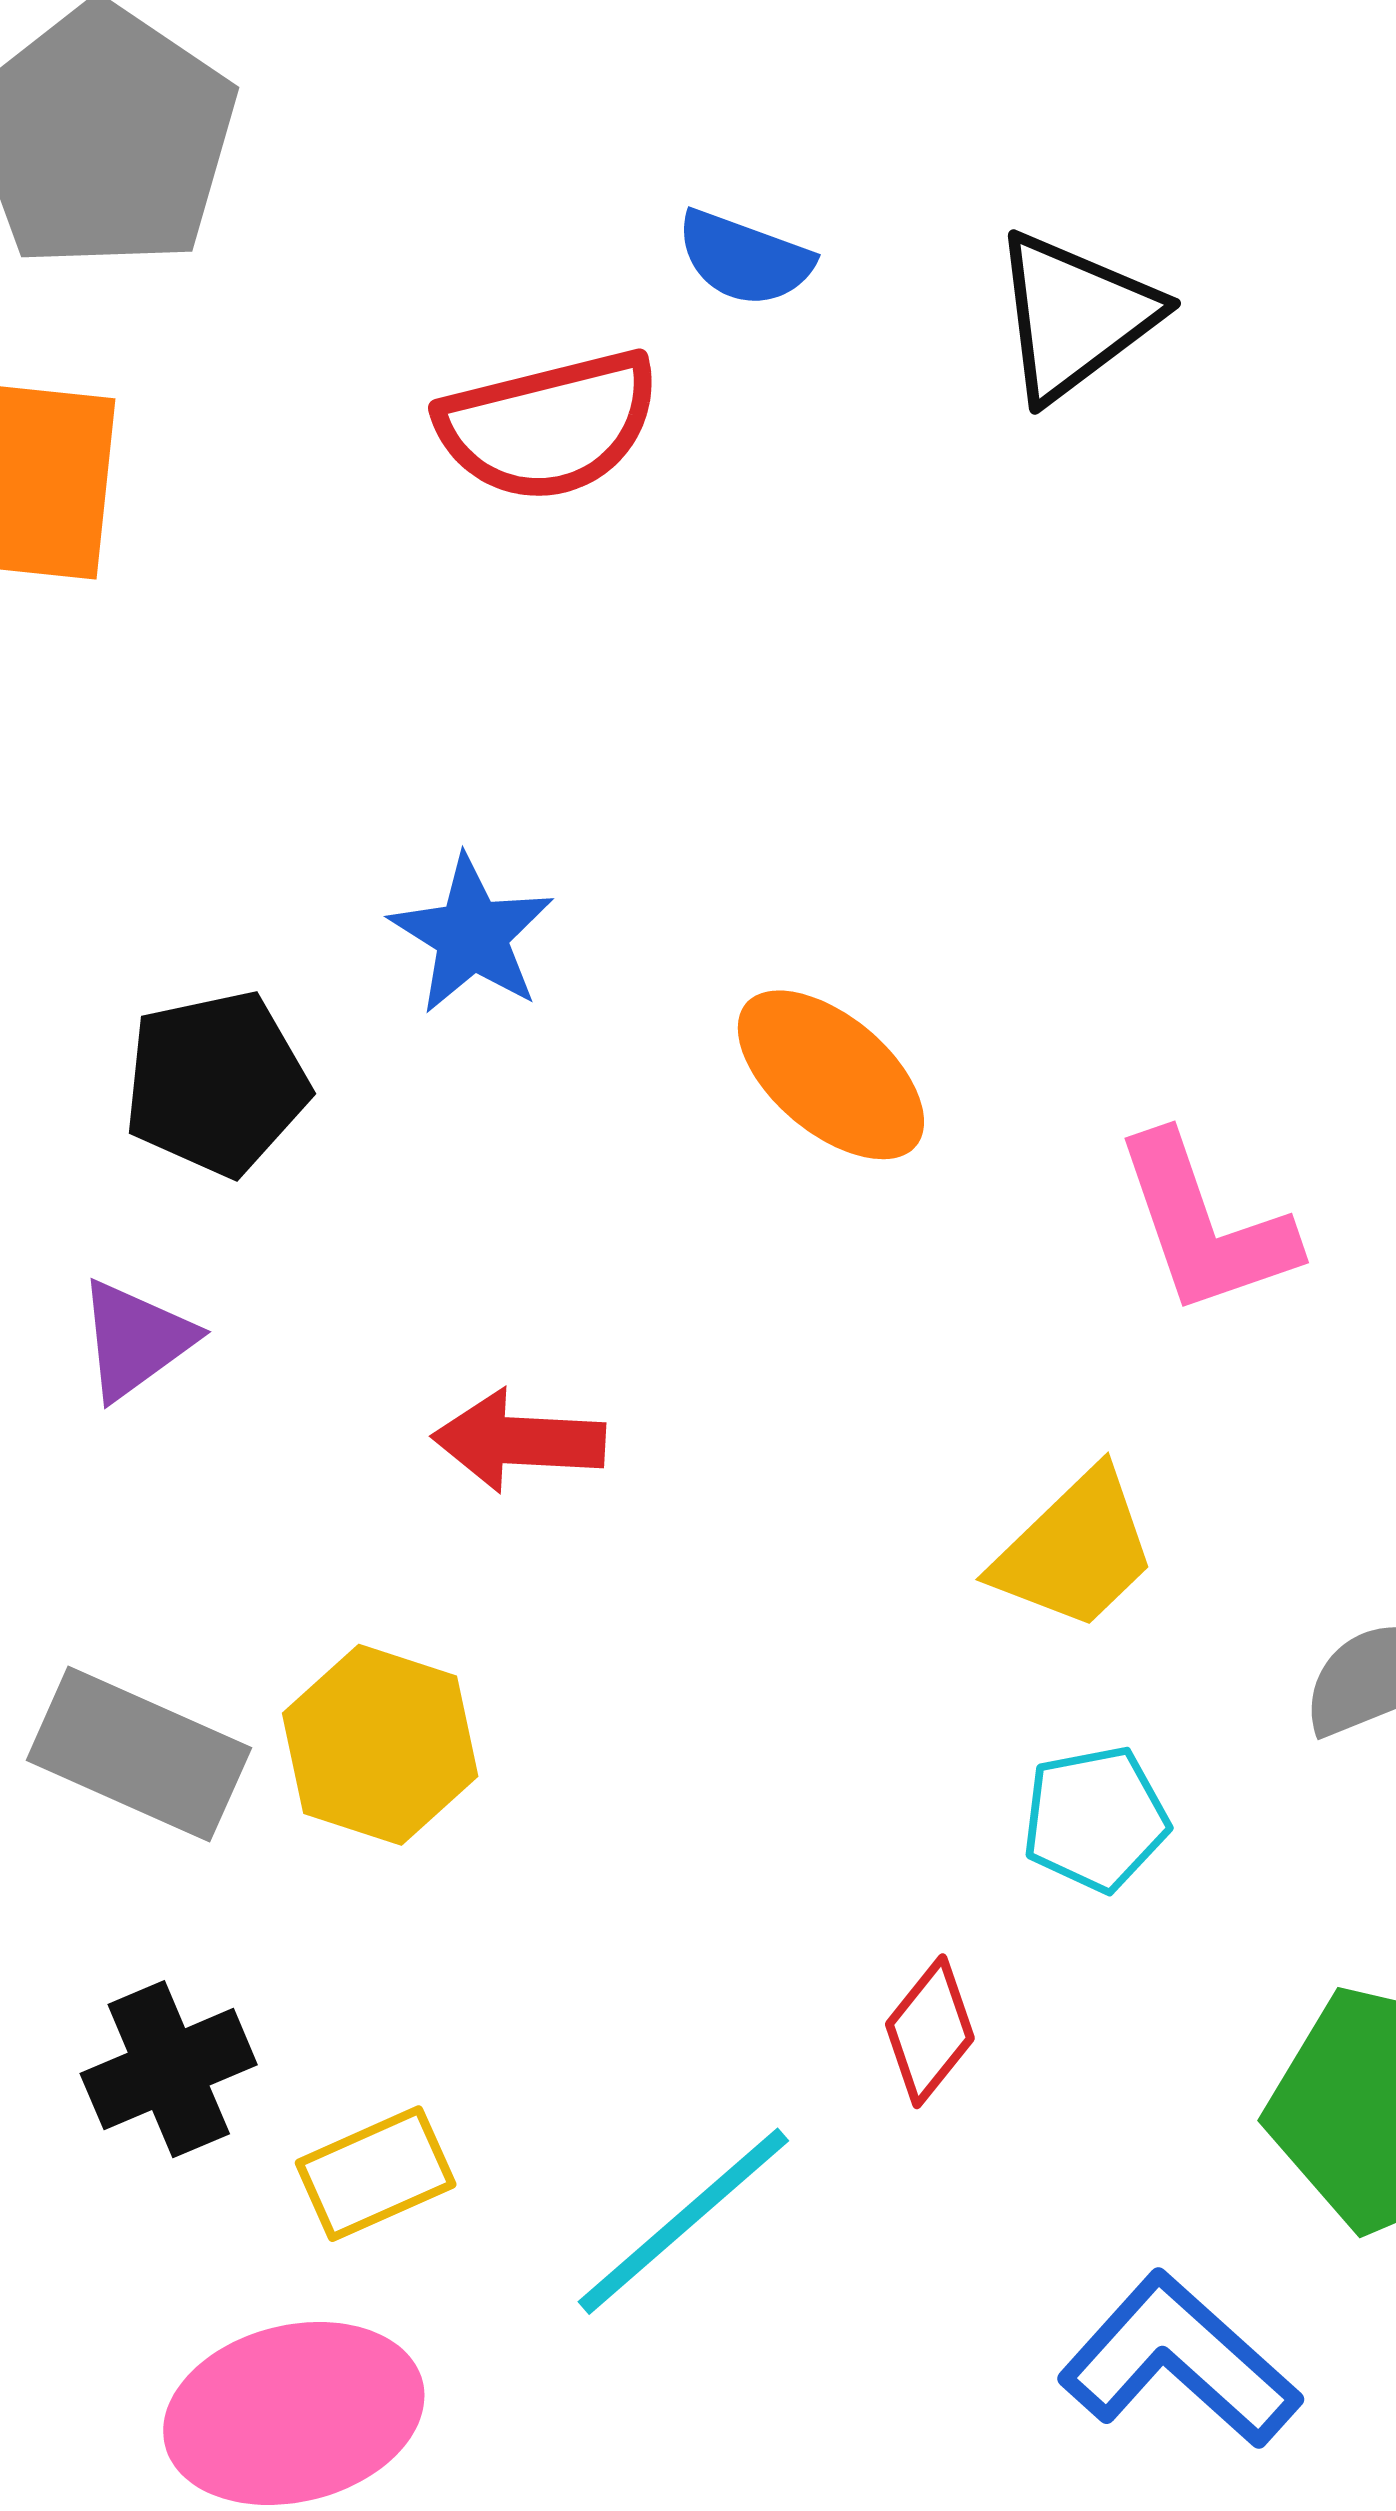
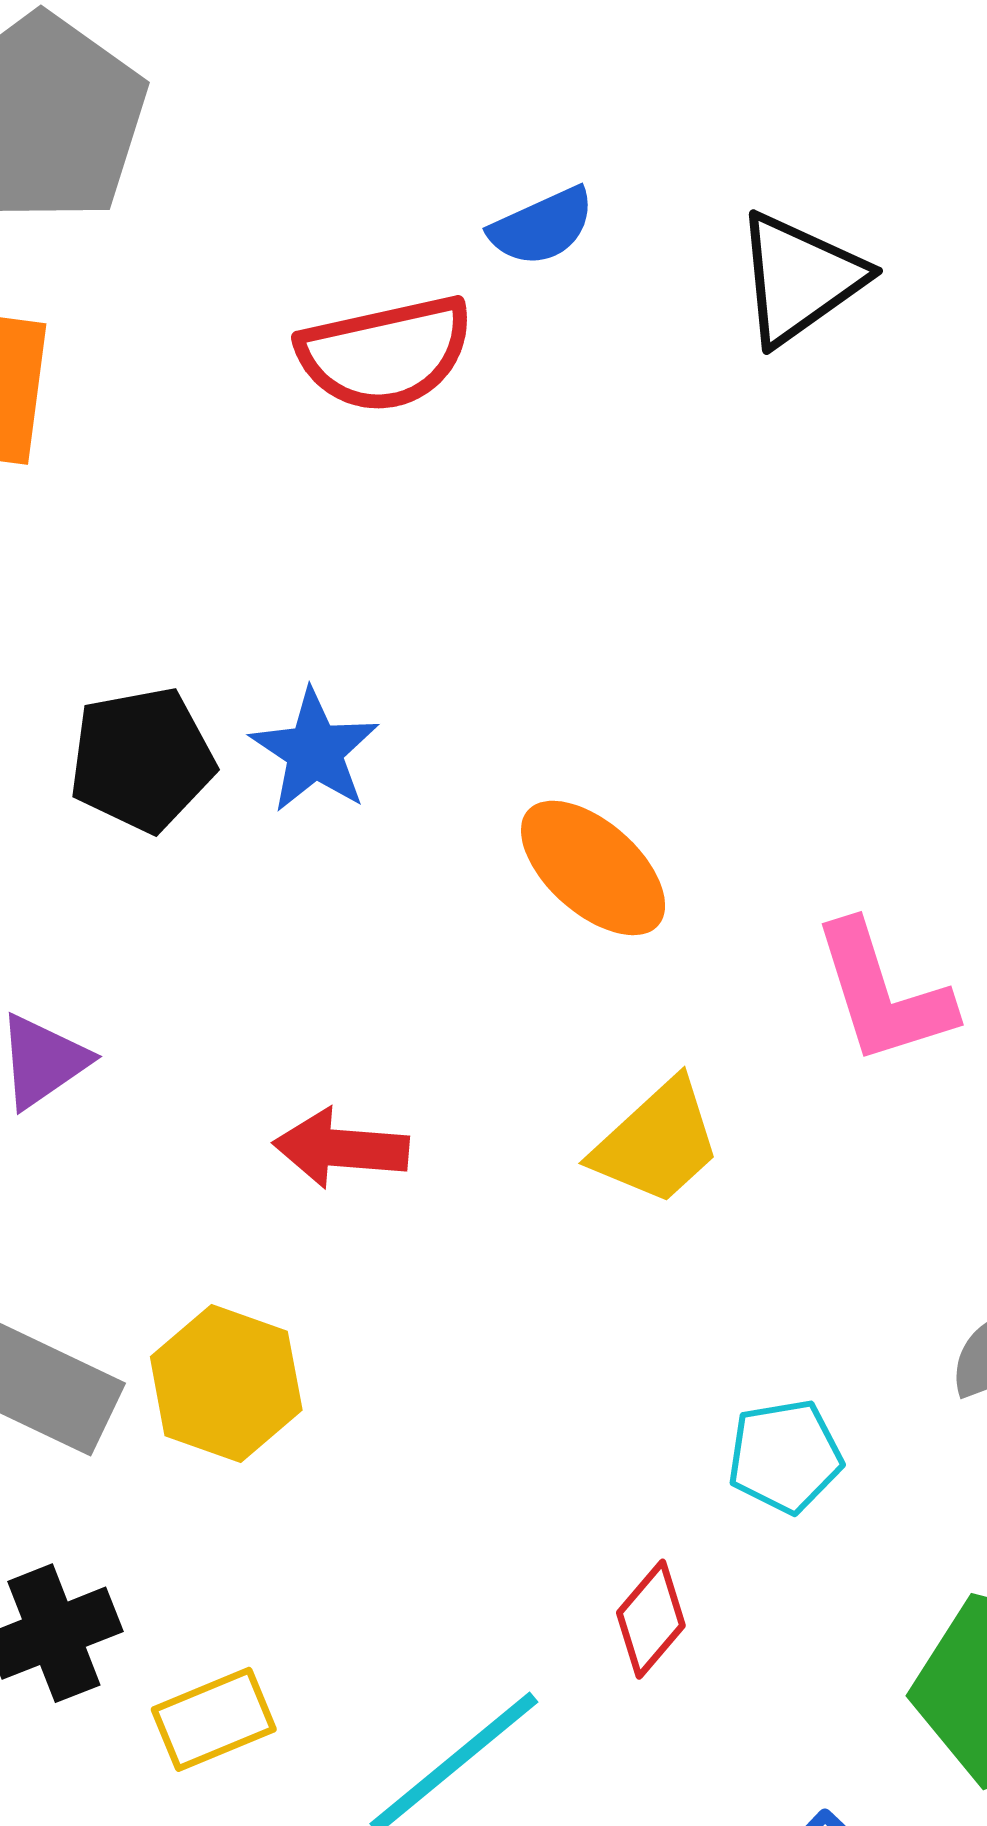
blue semicircle: (744, 258) -> (542, 227), turned -46
black pentagon: (216, 1083) -> (142, 760), moved
yellow trapezoid: (1075, 1550) -> (657, 1142), moved

